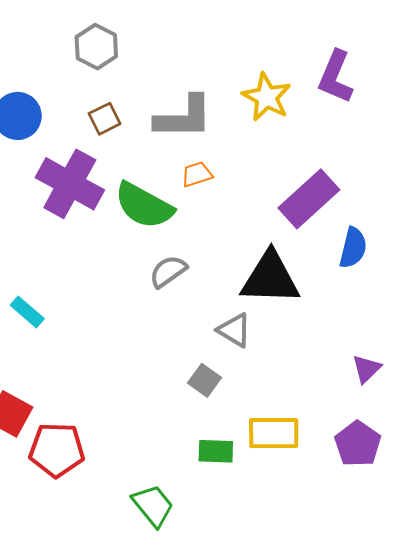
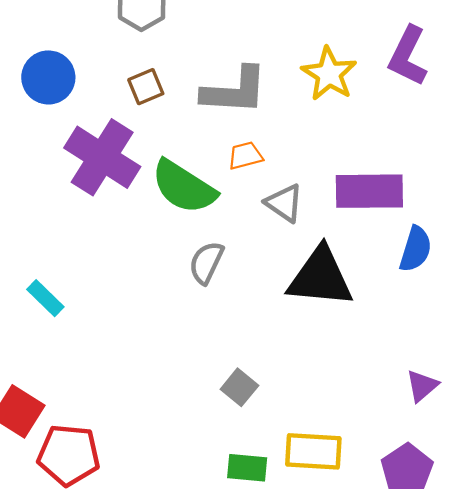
purple rectangle: (309, 199) -> (369, 191), turned 38
gray semicircle: (168, 271) -> (206, 263), turned -33
gray triangle: (234, 330) -> (284, 203), moved

